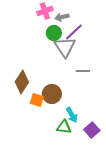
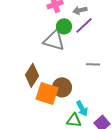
gray arrow: (62, 17) -> (80, 10), moved
gray triangle: (65, 47) -> (54, 40), moved, turned -40
orange square: (37, 100) -> (47, 93), size x1.6

